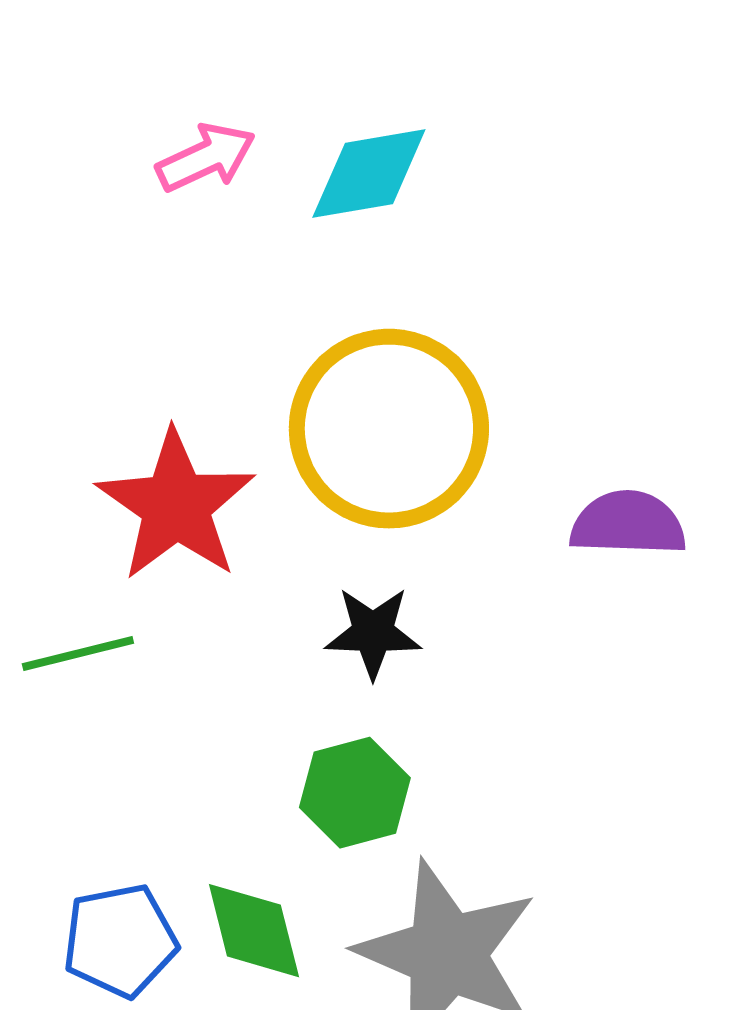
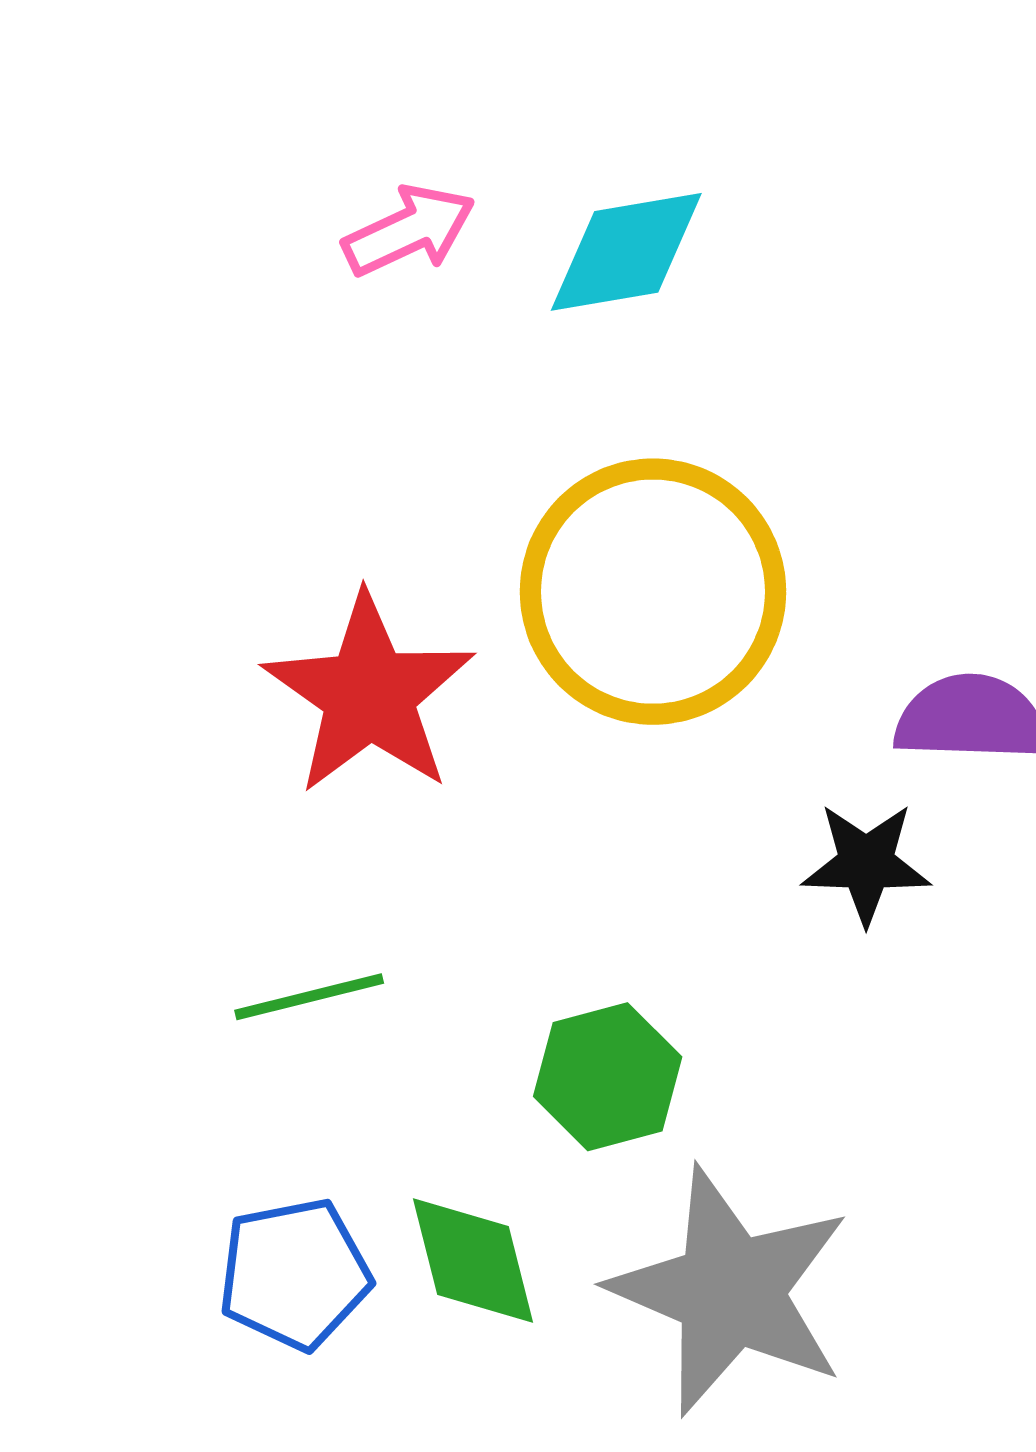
black star: (373, 633) -> (866, 863), moved
green line: (78, 654) -> (309, 997), moved

